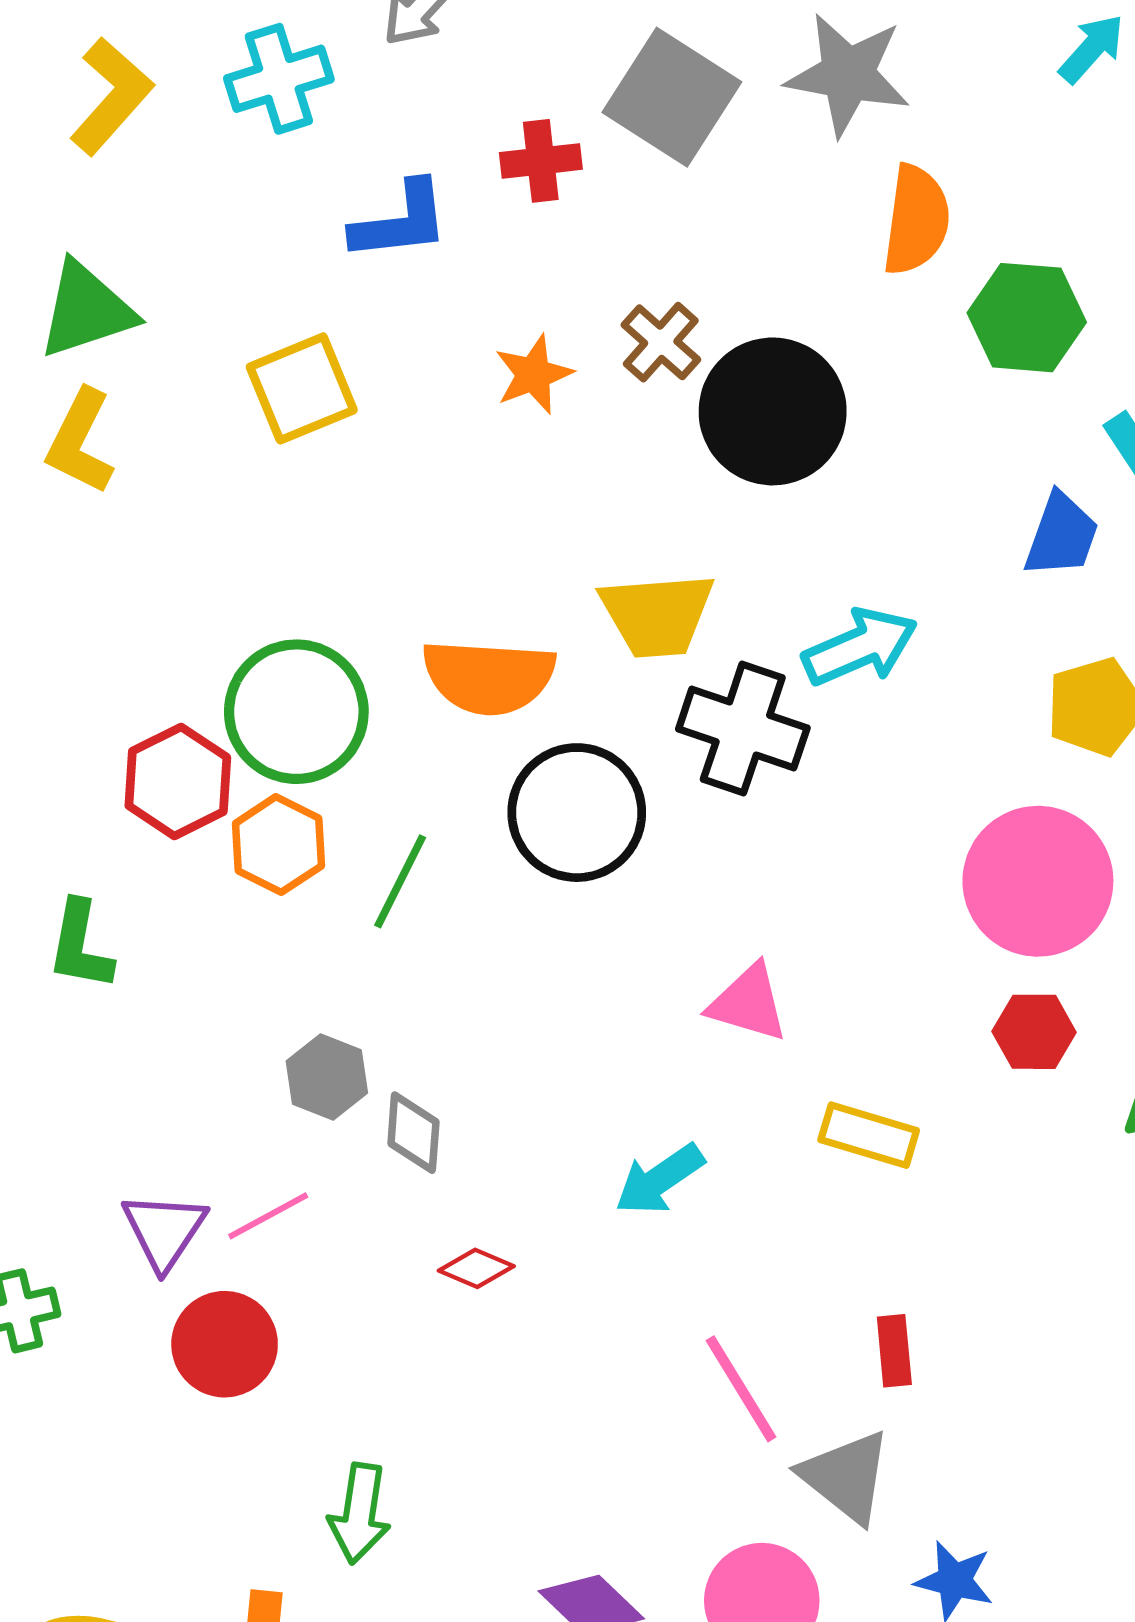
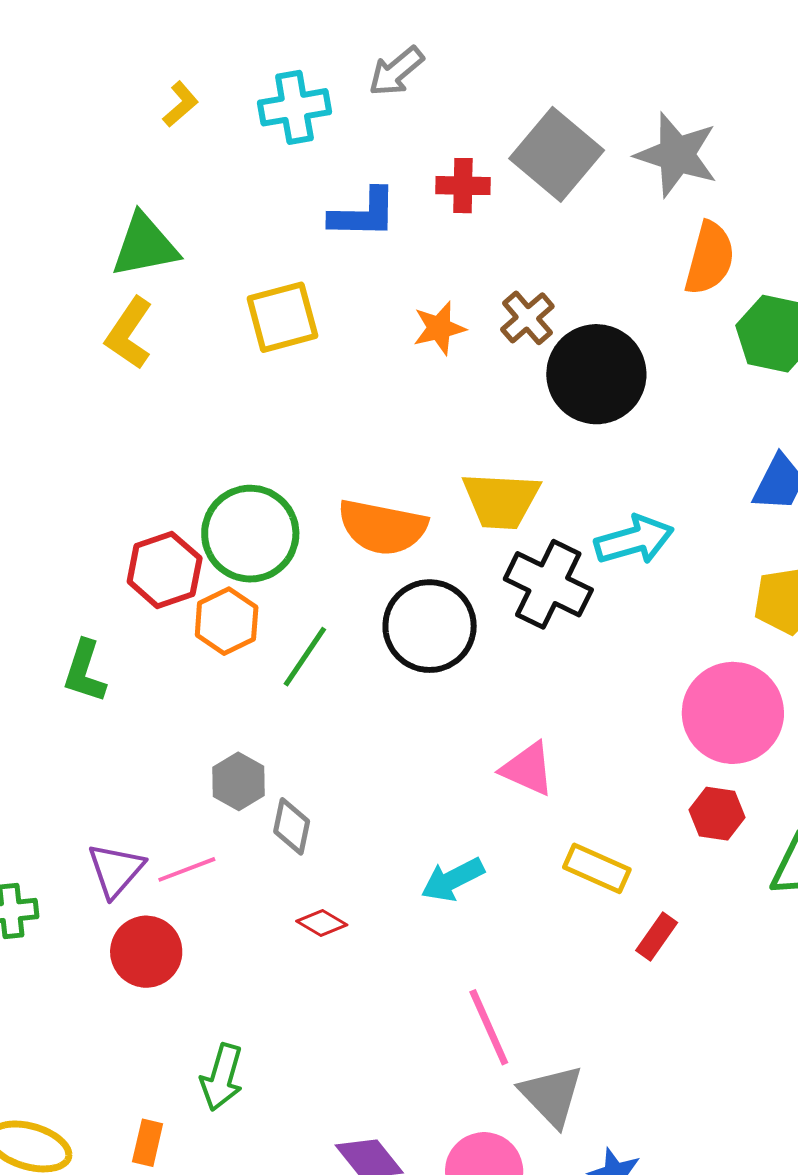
yellow L-shape: (111, 96) -> (180, 104), size x0.6
red rectangle: (894, 1351) -> (657, 936), moved, turned 33

